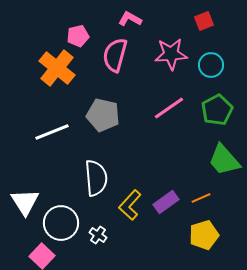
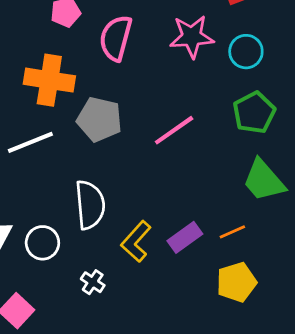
orange cross: (57, 68) -> (49, 80), moved, turned -30
pink line: (169, 108) -> (174, 130), moved
white circle: (61, 223) -> (42, 243), moved, size x0.7

